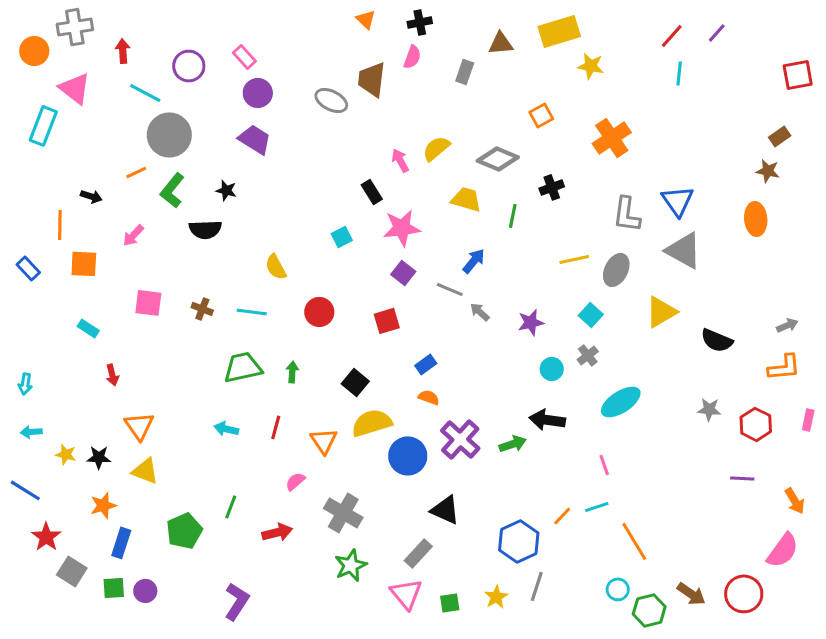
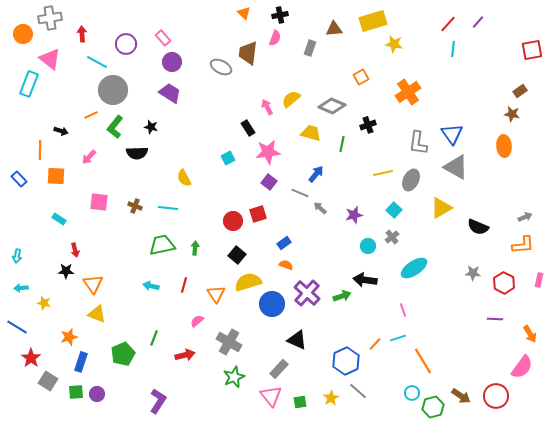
red circle: (319, 312) -> (233, 221), moved
black star: (99, 457) -> (66, 271), moved
gray line: (537, 586) -> (358, 391), turned -66

